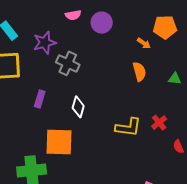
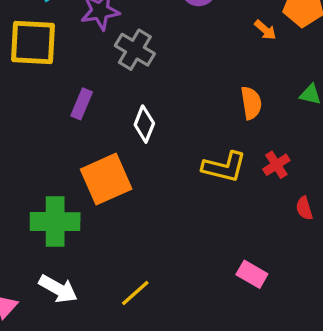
orange semicircle: (139, 72) -> (251, 103), moved
orange square: (59, 142) -> (106, 179), turned -32

